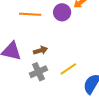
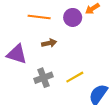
brown arrow: (40, 50) -> (49, 43), moved

